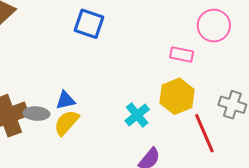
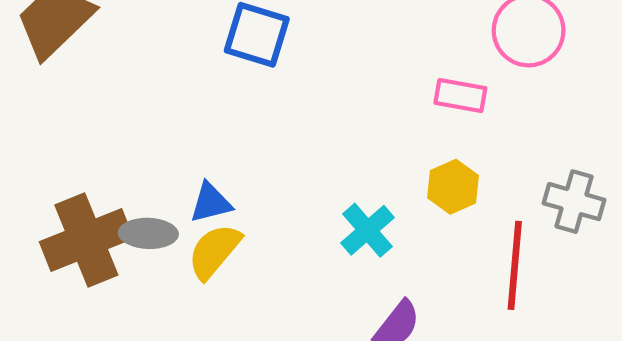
yellow hexagon: (177, 96) -> (453, 187), size x0.7
red line: (204, 133) -> (515, 265), turned 30

